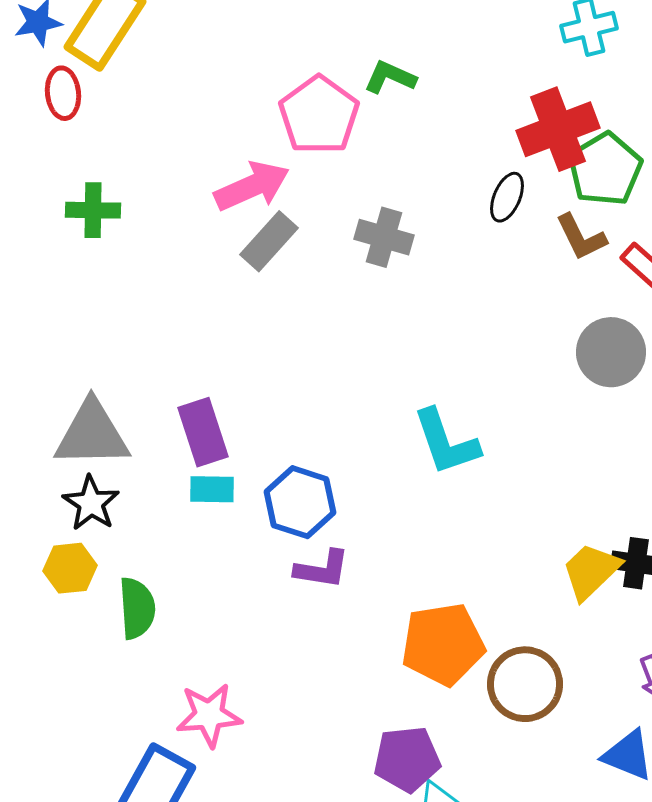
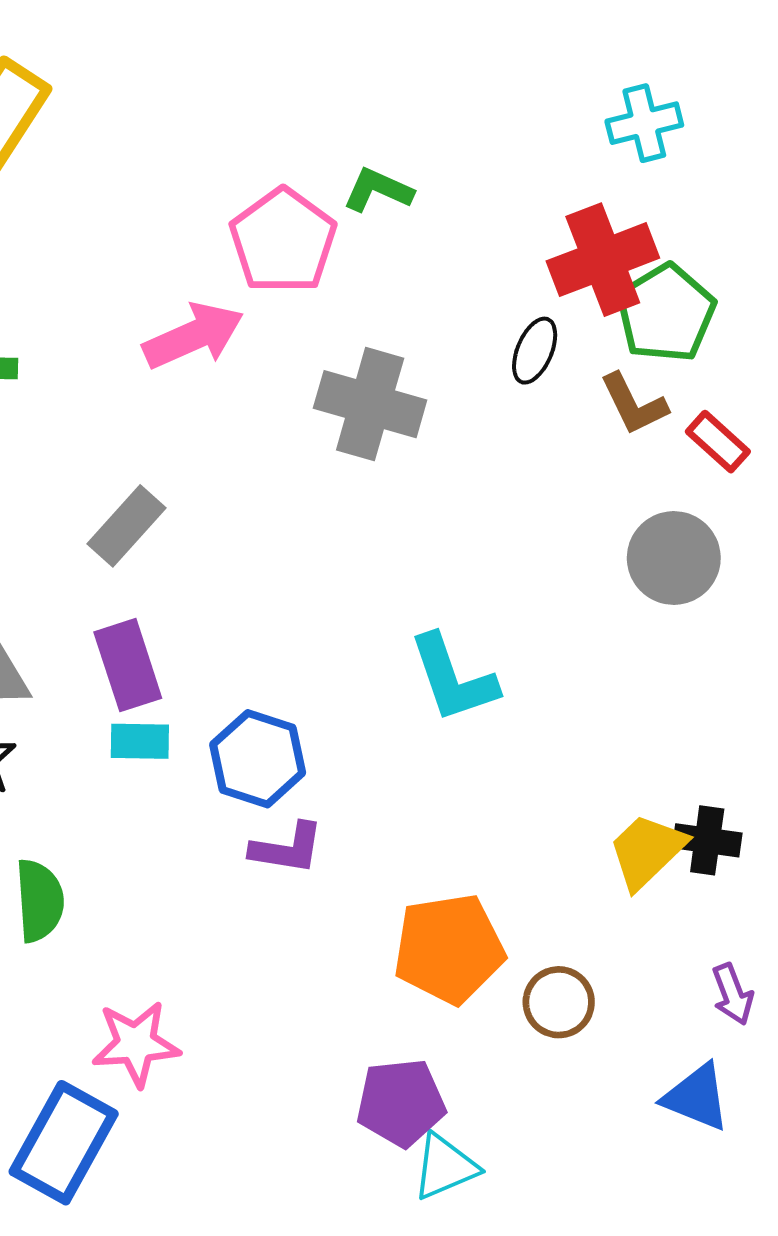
gray cross: (384, 237) -> (370, 404), size x1.4
gray rectangle: (269, 241) -> (126, 526), moved
brown circle: (525, 684) -> (559, 1002), size x0.7

